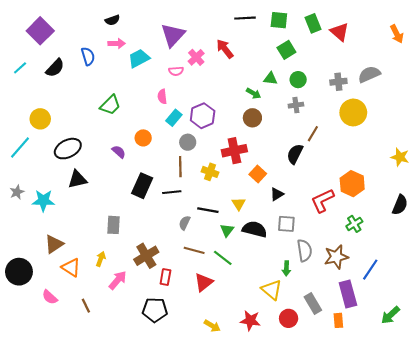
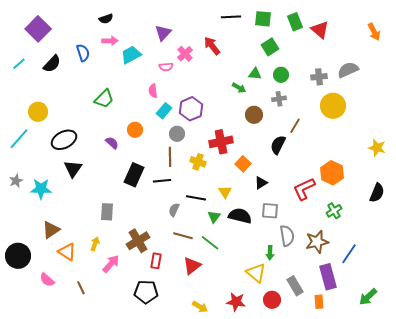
purple triangle: (173, 35) -> (163, 33), size x0.7
brown circle: (252, 118) -> (254, 115), moved
black triangle: (77, 179) -> (73, 169), turned -42

